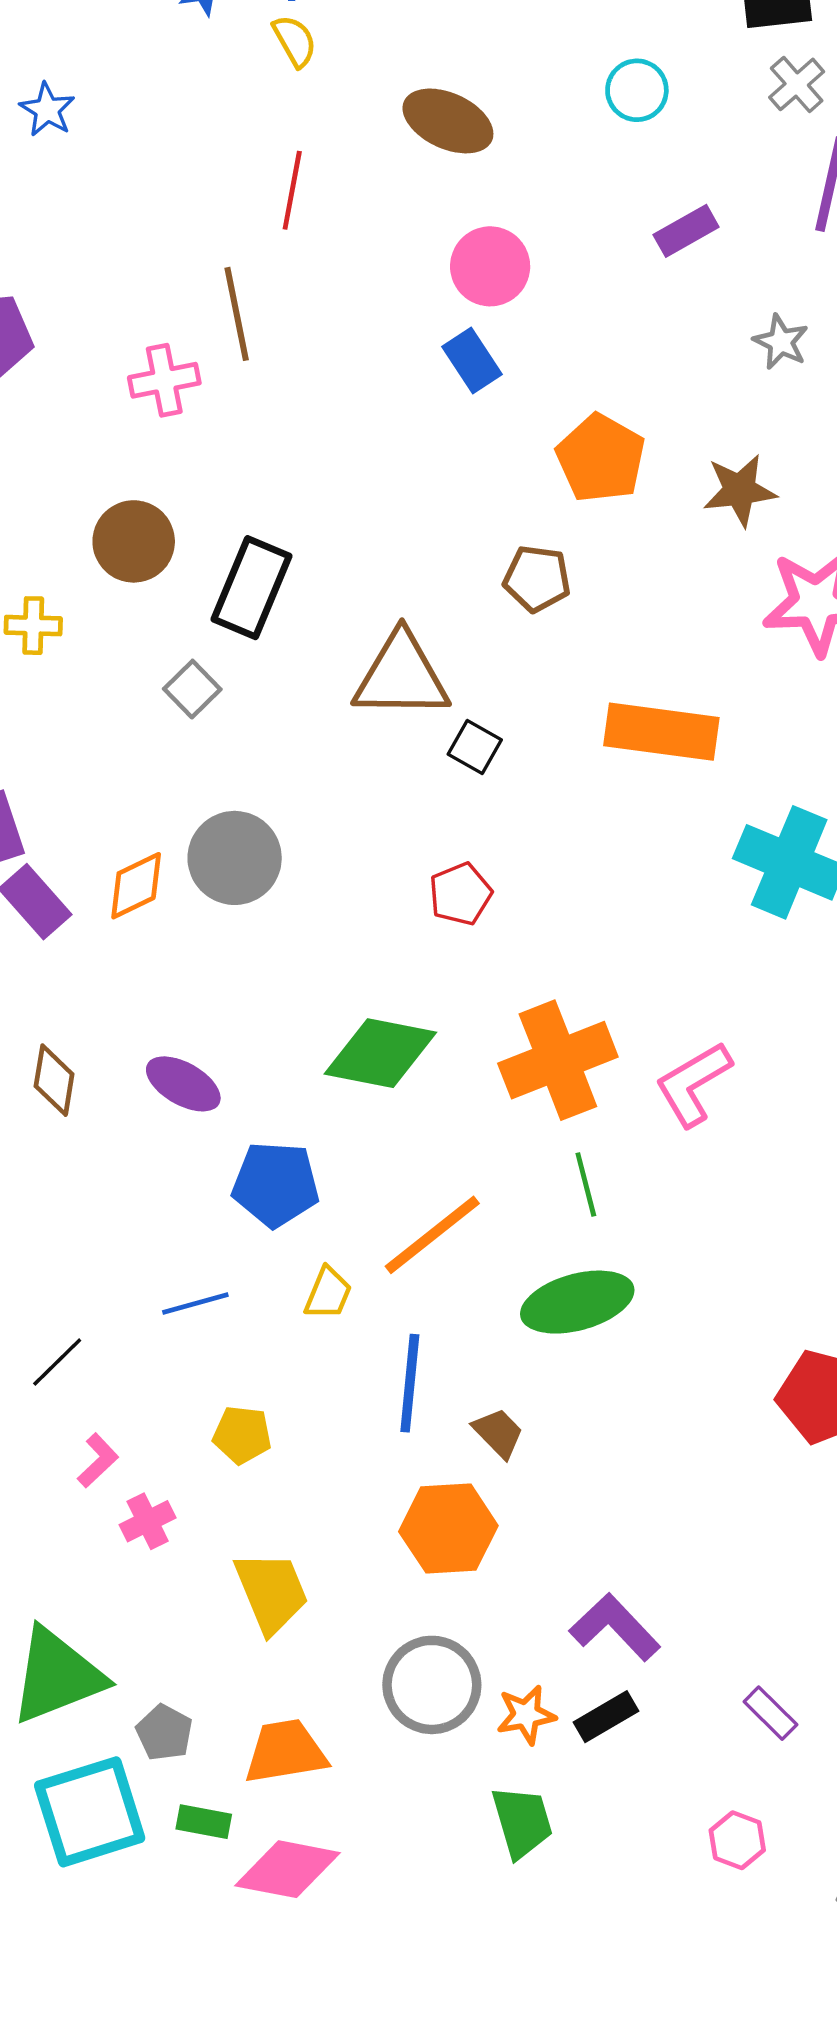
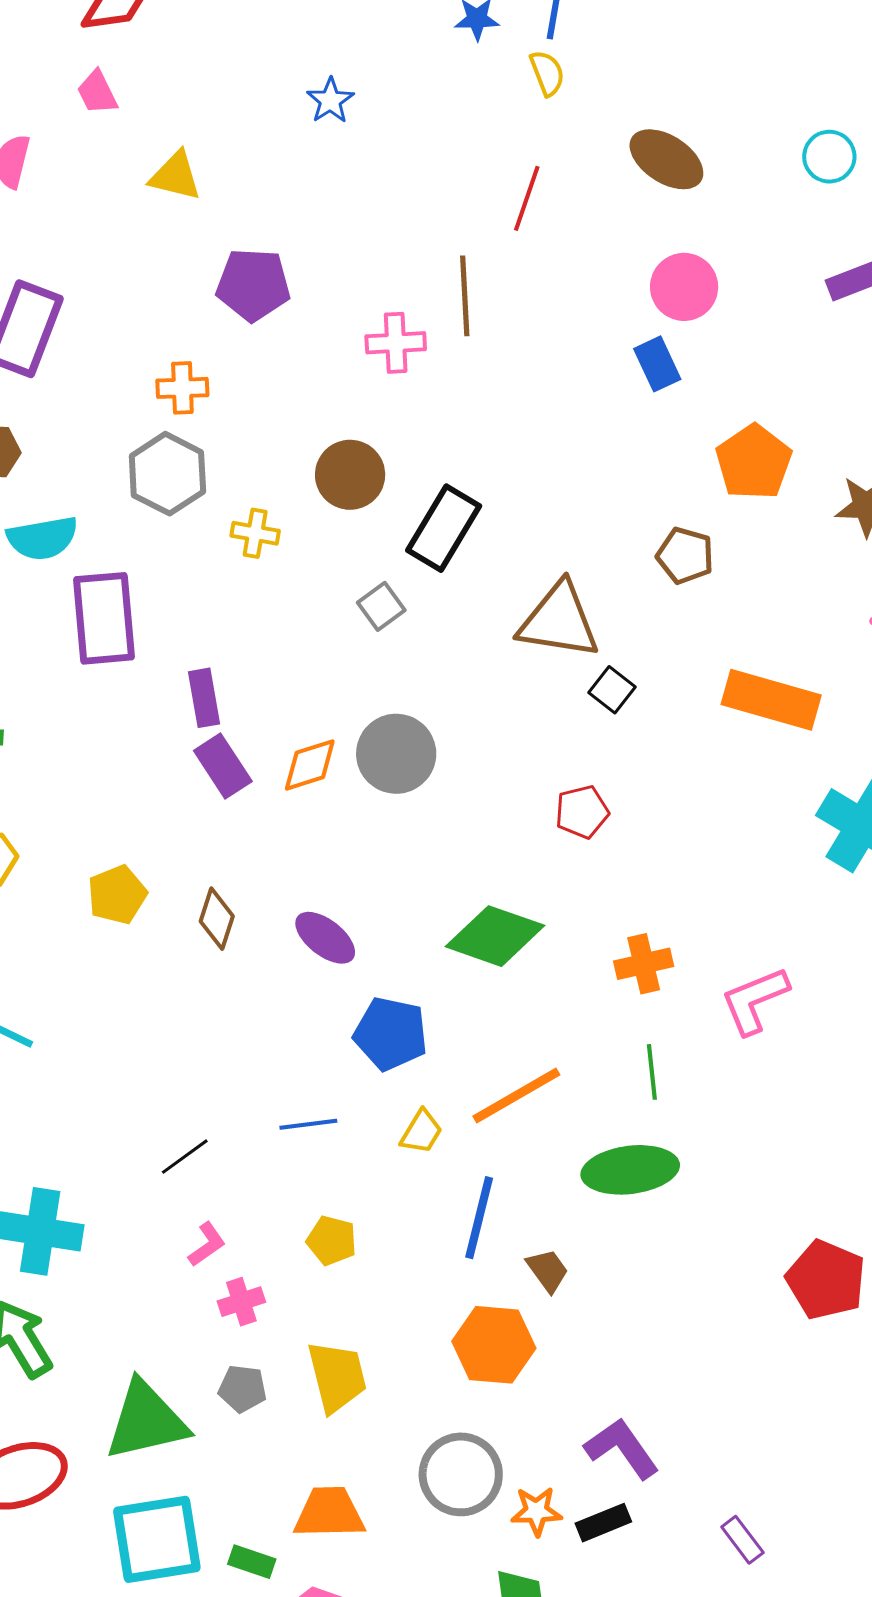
orange cross: (558, 1060) -> (644, 964), size x0.6
gray pentagon: (164, 1733) -> (242, 1389), moved, turned -30

